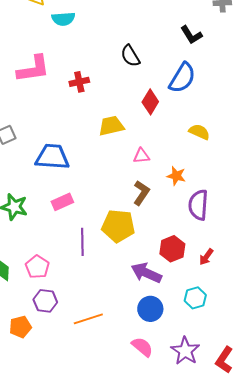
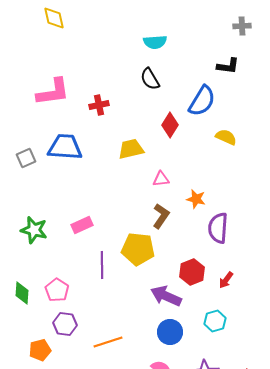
cyan semicircle: (63, 19) -> (155, 42), moved
black L-shape: (191, 35) -> (228, 66), moved, turned -50
yellow semicircle: (199, 132) -> (226, 137), moved
blue trapezoid: (52, 157) -> (65, 147), moved

